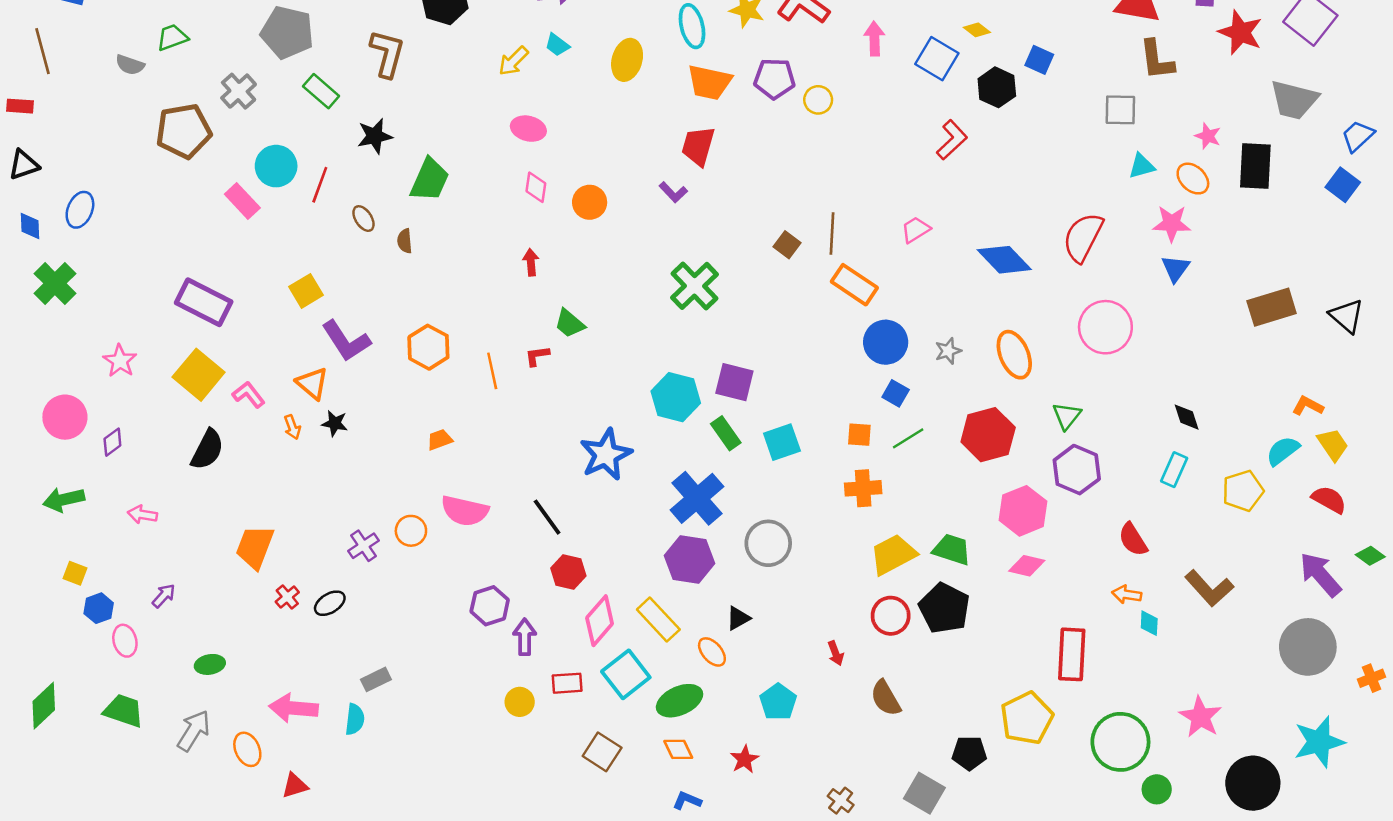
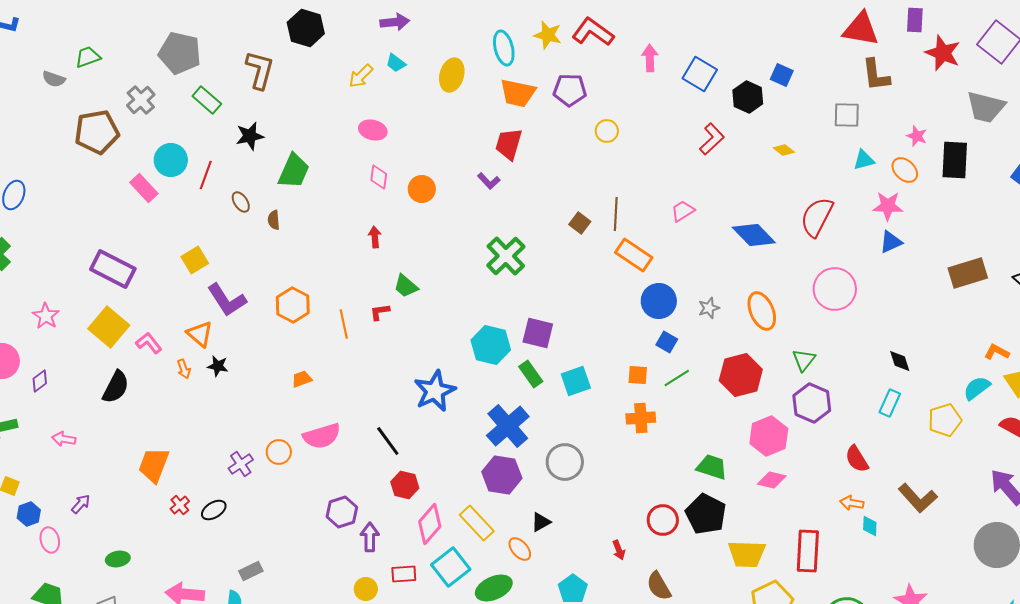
yellow diamond: (977, 30) -> (784, 150), moved
yellow circle: (818, 100) -> (607, 131), moved
blue triangle: (1175, 268) -> (891, 242), turned 30
pink semicircle: (465, 511) -> (322, 436), turned -30
yellow trapezoid: (893, 555) -> (747, 554), moved, turned -150

